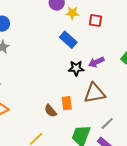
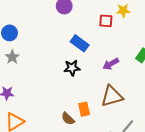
yellow star: (72, 13) -> (123, 11), moved
black star: (76, 68) -> (72, 68), moved

